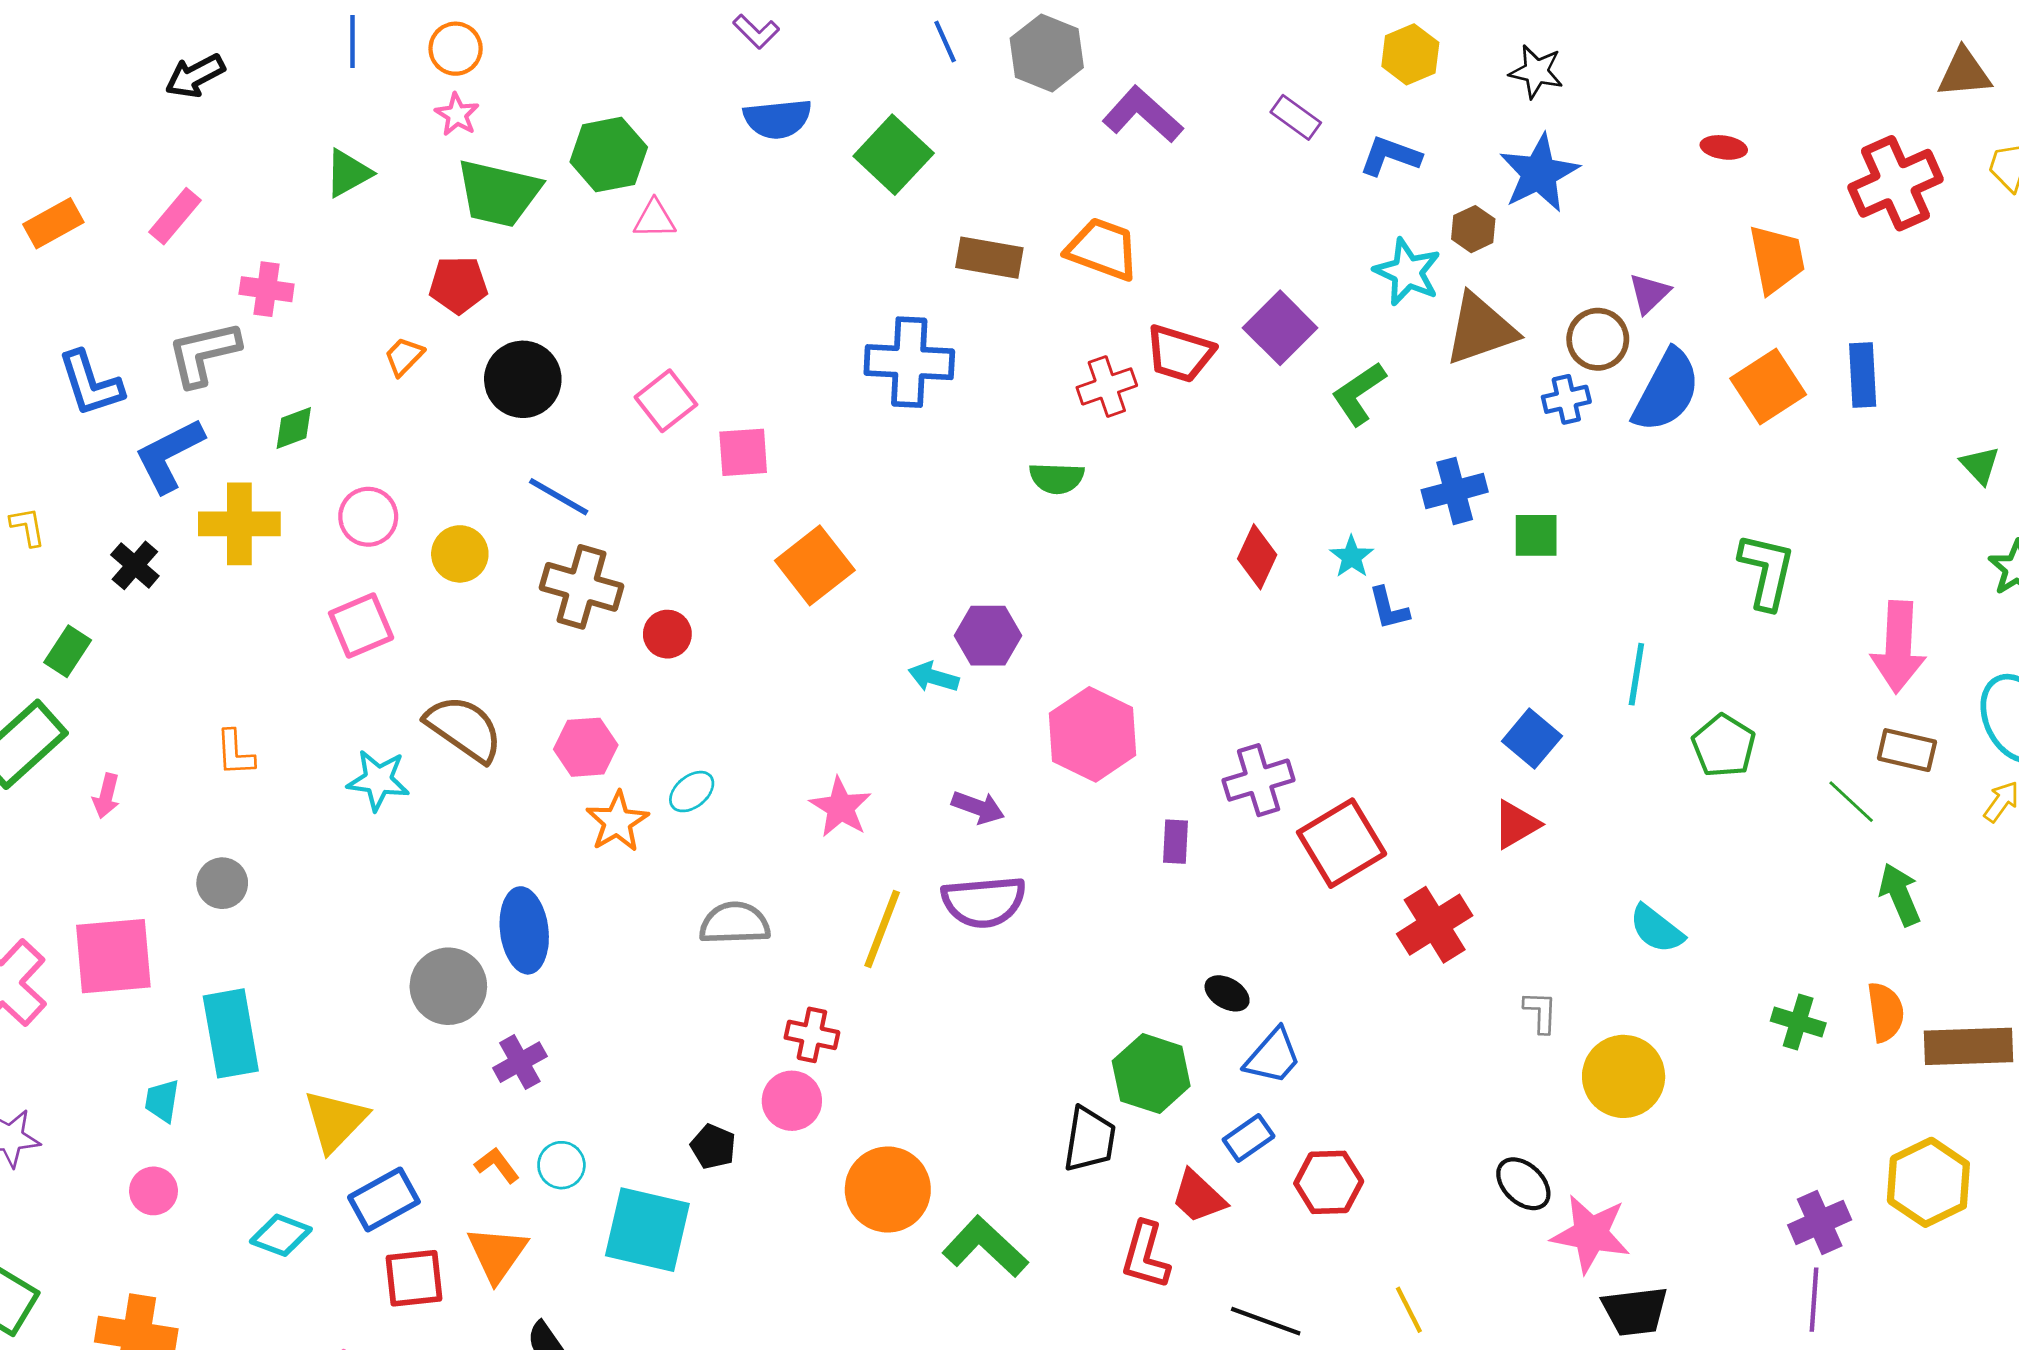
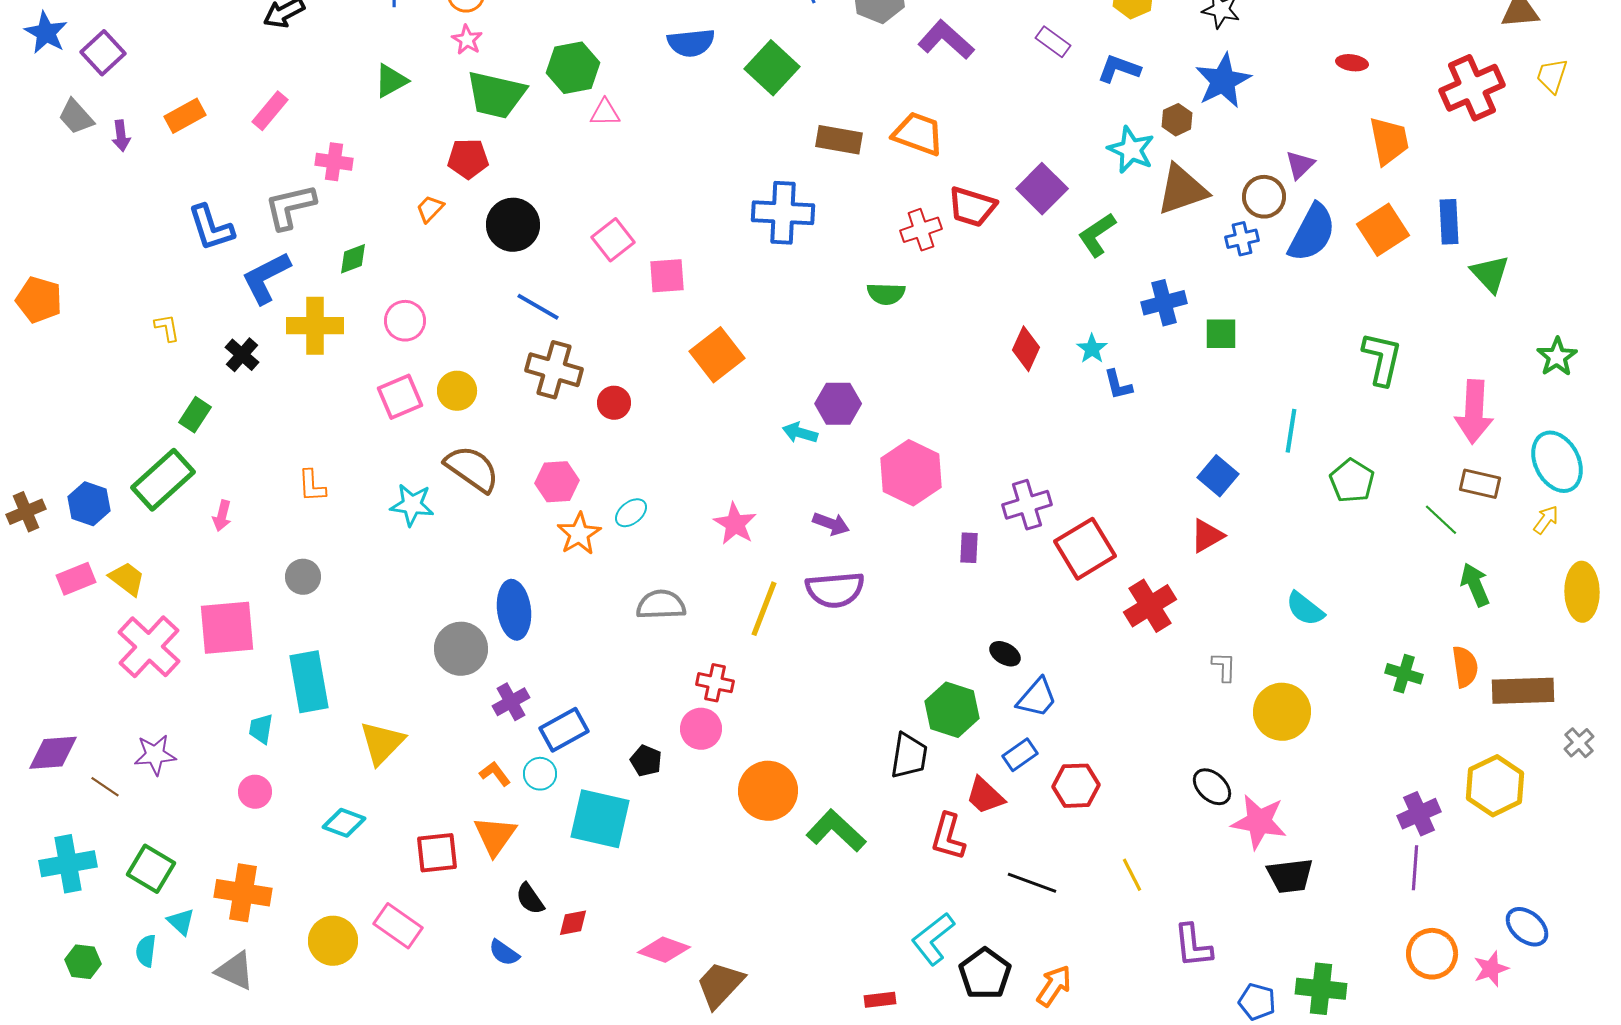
green triangle: (1980, 465) -> (1490, 274), moved, size x1.4
yellow circle: (460, 554) -> (457, 391), moved
blue rectangle: (384, 1200) -> (564, 730), moved

